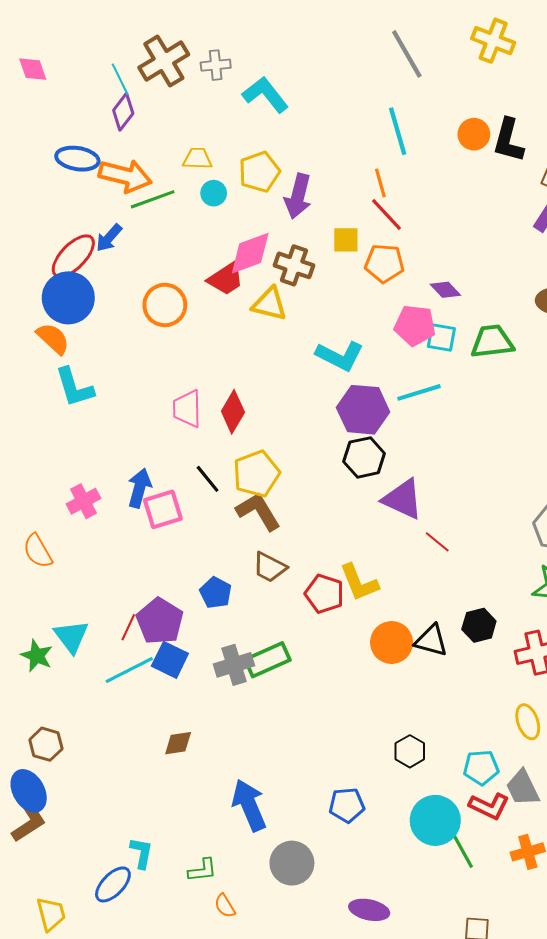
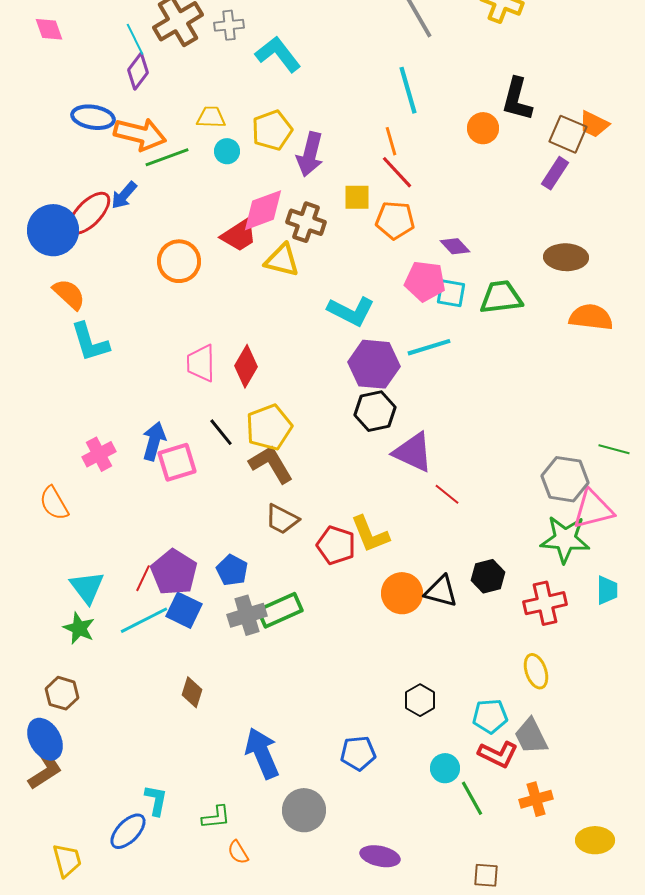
orange circle: (474, 134) -> (483, 128), moved
blue circle: (68, 298) -> (53, 230), moved
blue pentagon: (216, 593) -> (232, 570), moved
green star: (37, 656) -> (79, 628), moved
brown diamond: (178, 743) -> (192, 692), turned -64
cyan circle: (435, 820) -> (445, 768), size x0.6

